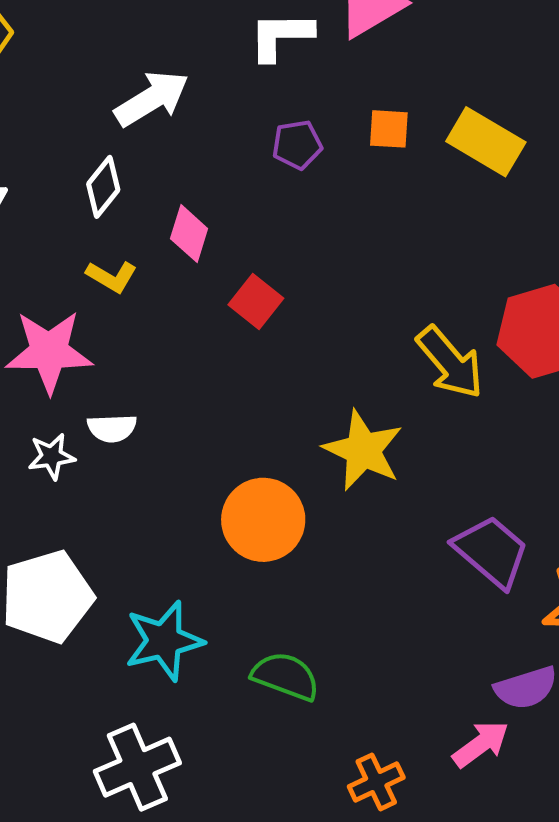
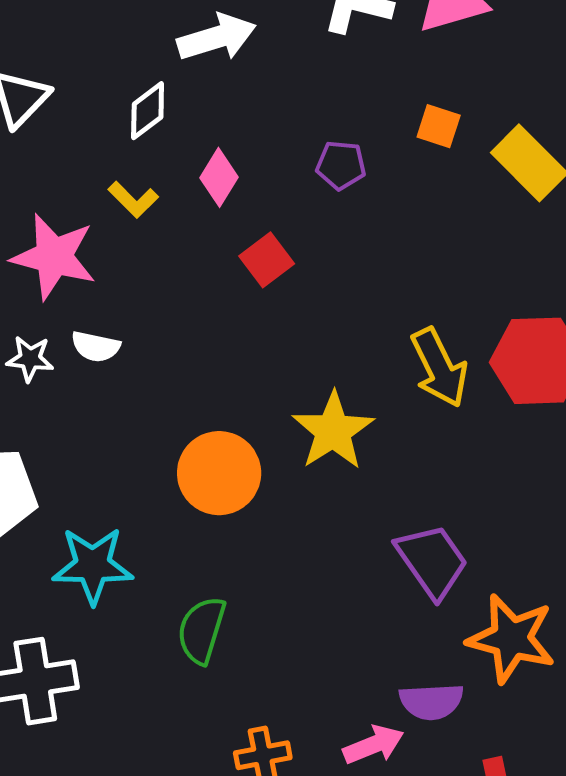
purple pentagon: (297, 145) -> (341, 165), moved
green semicircle: (286, 676) -> (202, 630), turned -108

